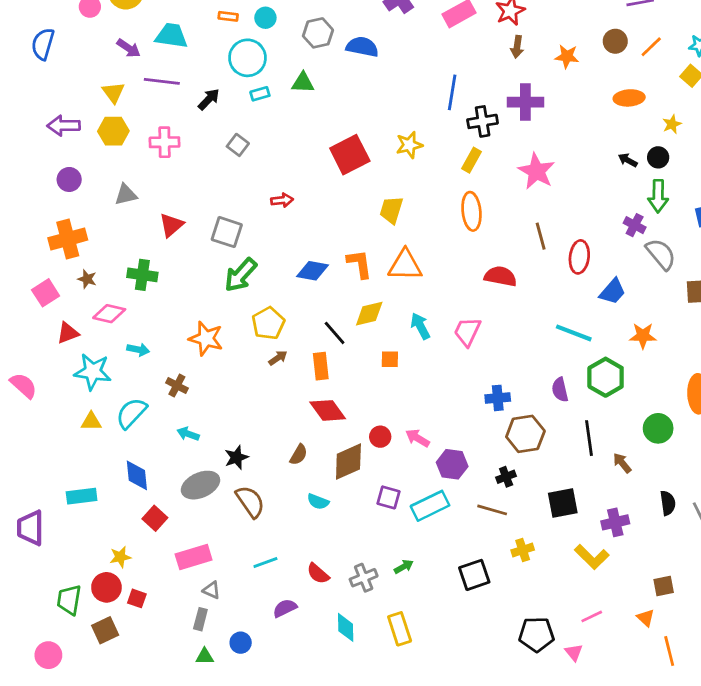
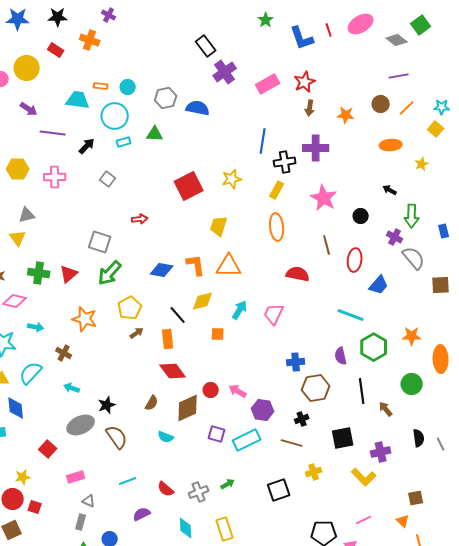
cyan trapezoid: (171, 36) -> (78, 100), moved
yellow triangle: (113, 92) -> (18, 238), moved
black circle: (658, 157) -> (361, 216), moved
red triangle: (171, 225) -> (69, 274), moved
cyan arrow: (420, 326) -> (240, 310), turned 60
orange star: (643, 336) -> (412, 336), moved
blue diamond: (137, 475) -> (16, 408), moved
pink rectangle: (194, 557) -> (76, 477), size x0.7

